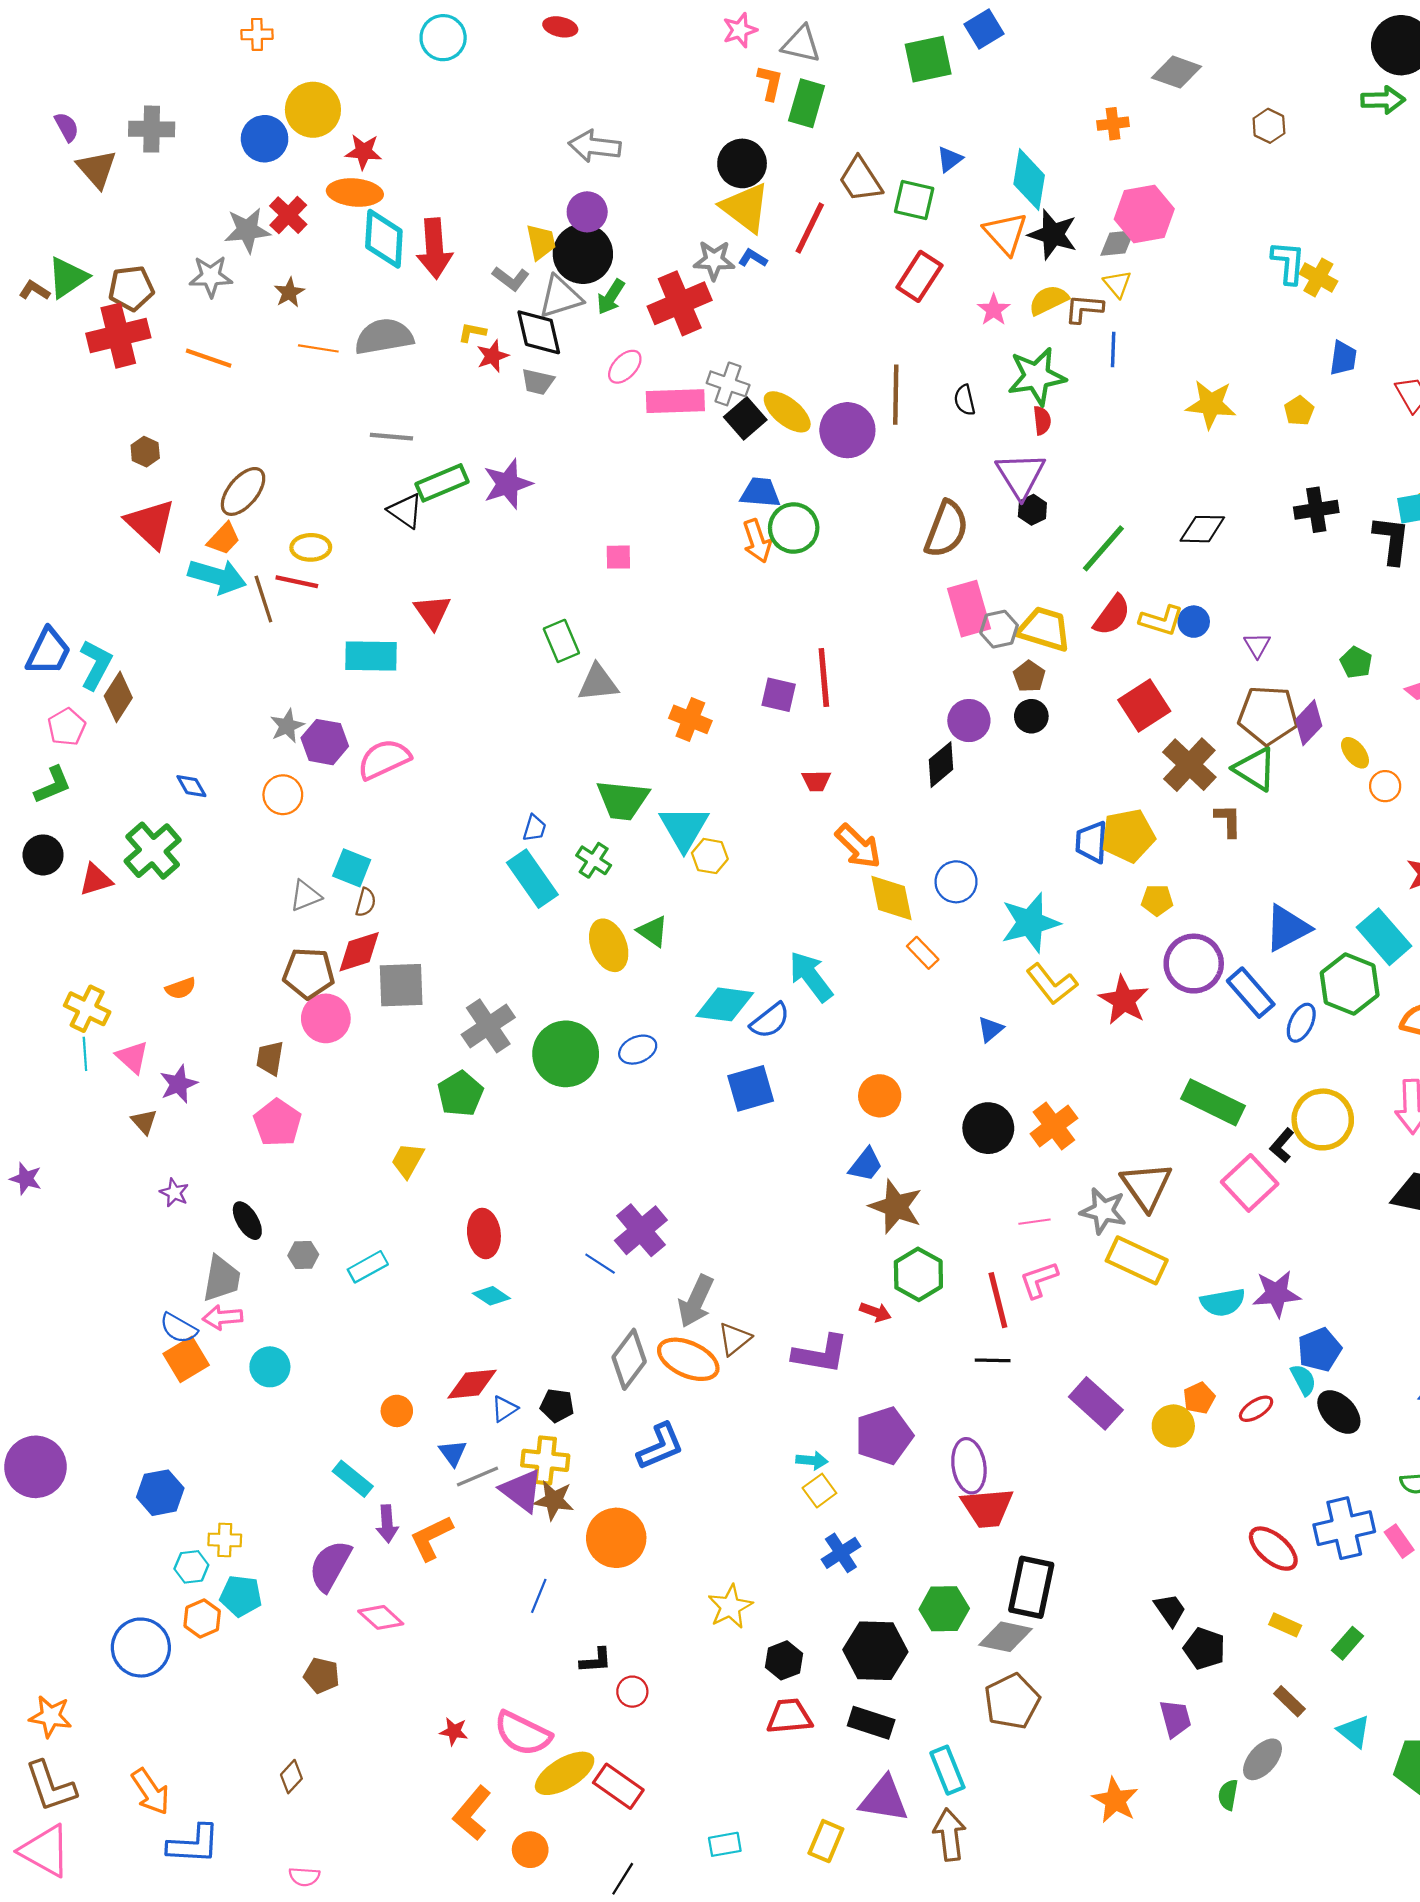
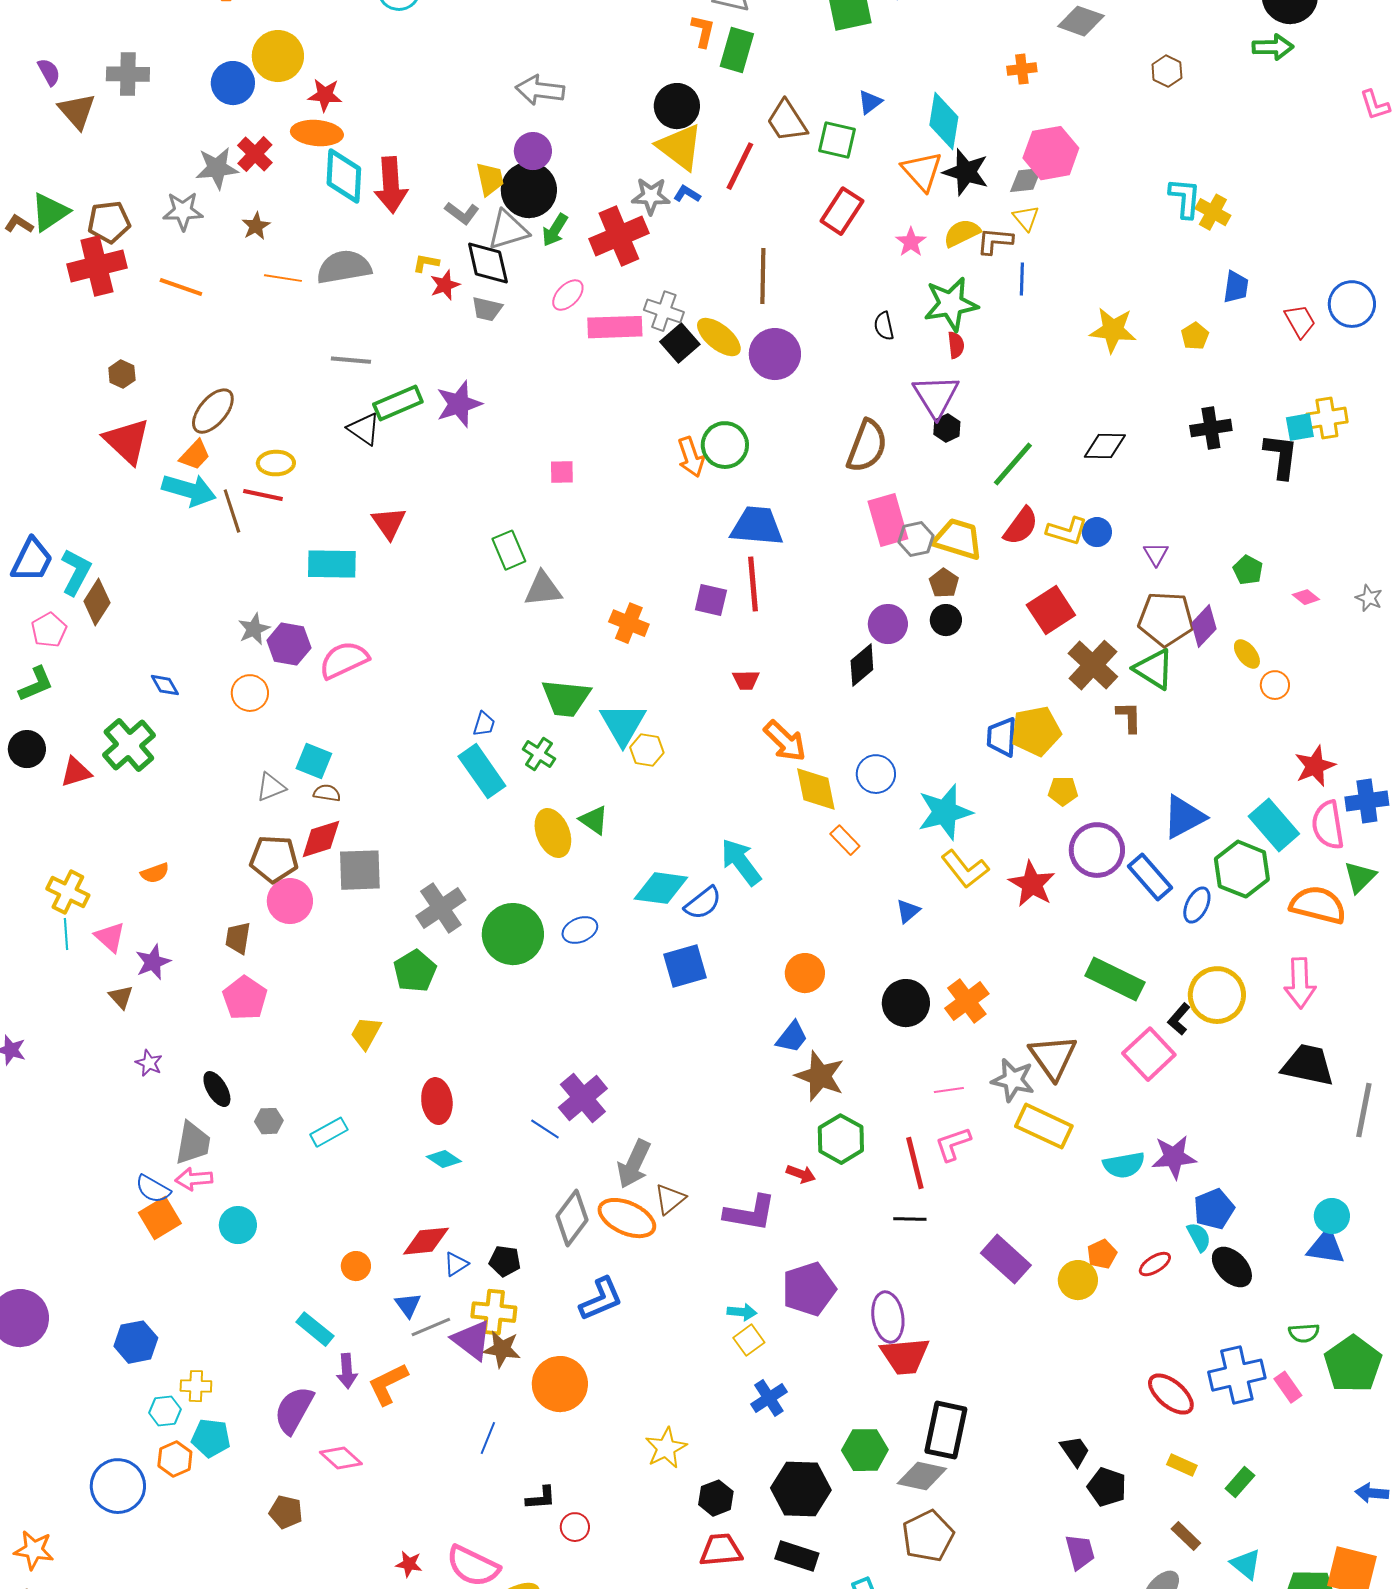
brown line: (896, 395) -> (763, 276), moved
blue trapezoid: (760, 493) -> (757, 526), moved, size x1.4
brown semicircle: (366, 902) -> (327, 793), turned -96

